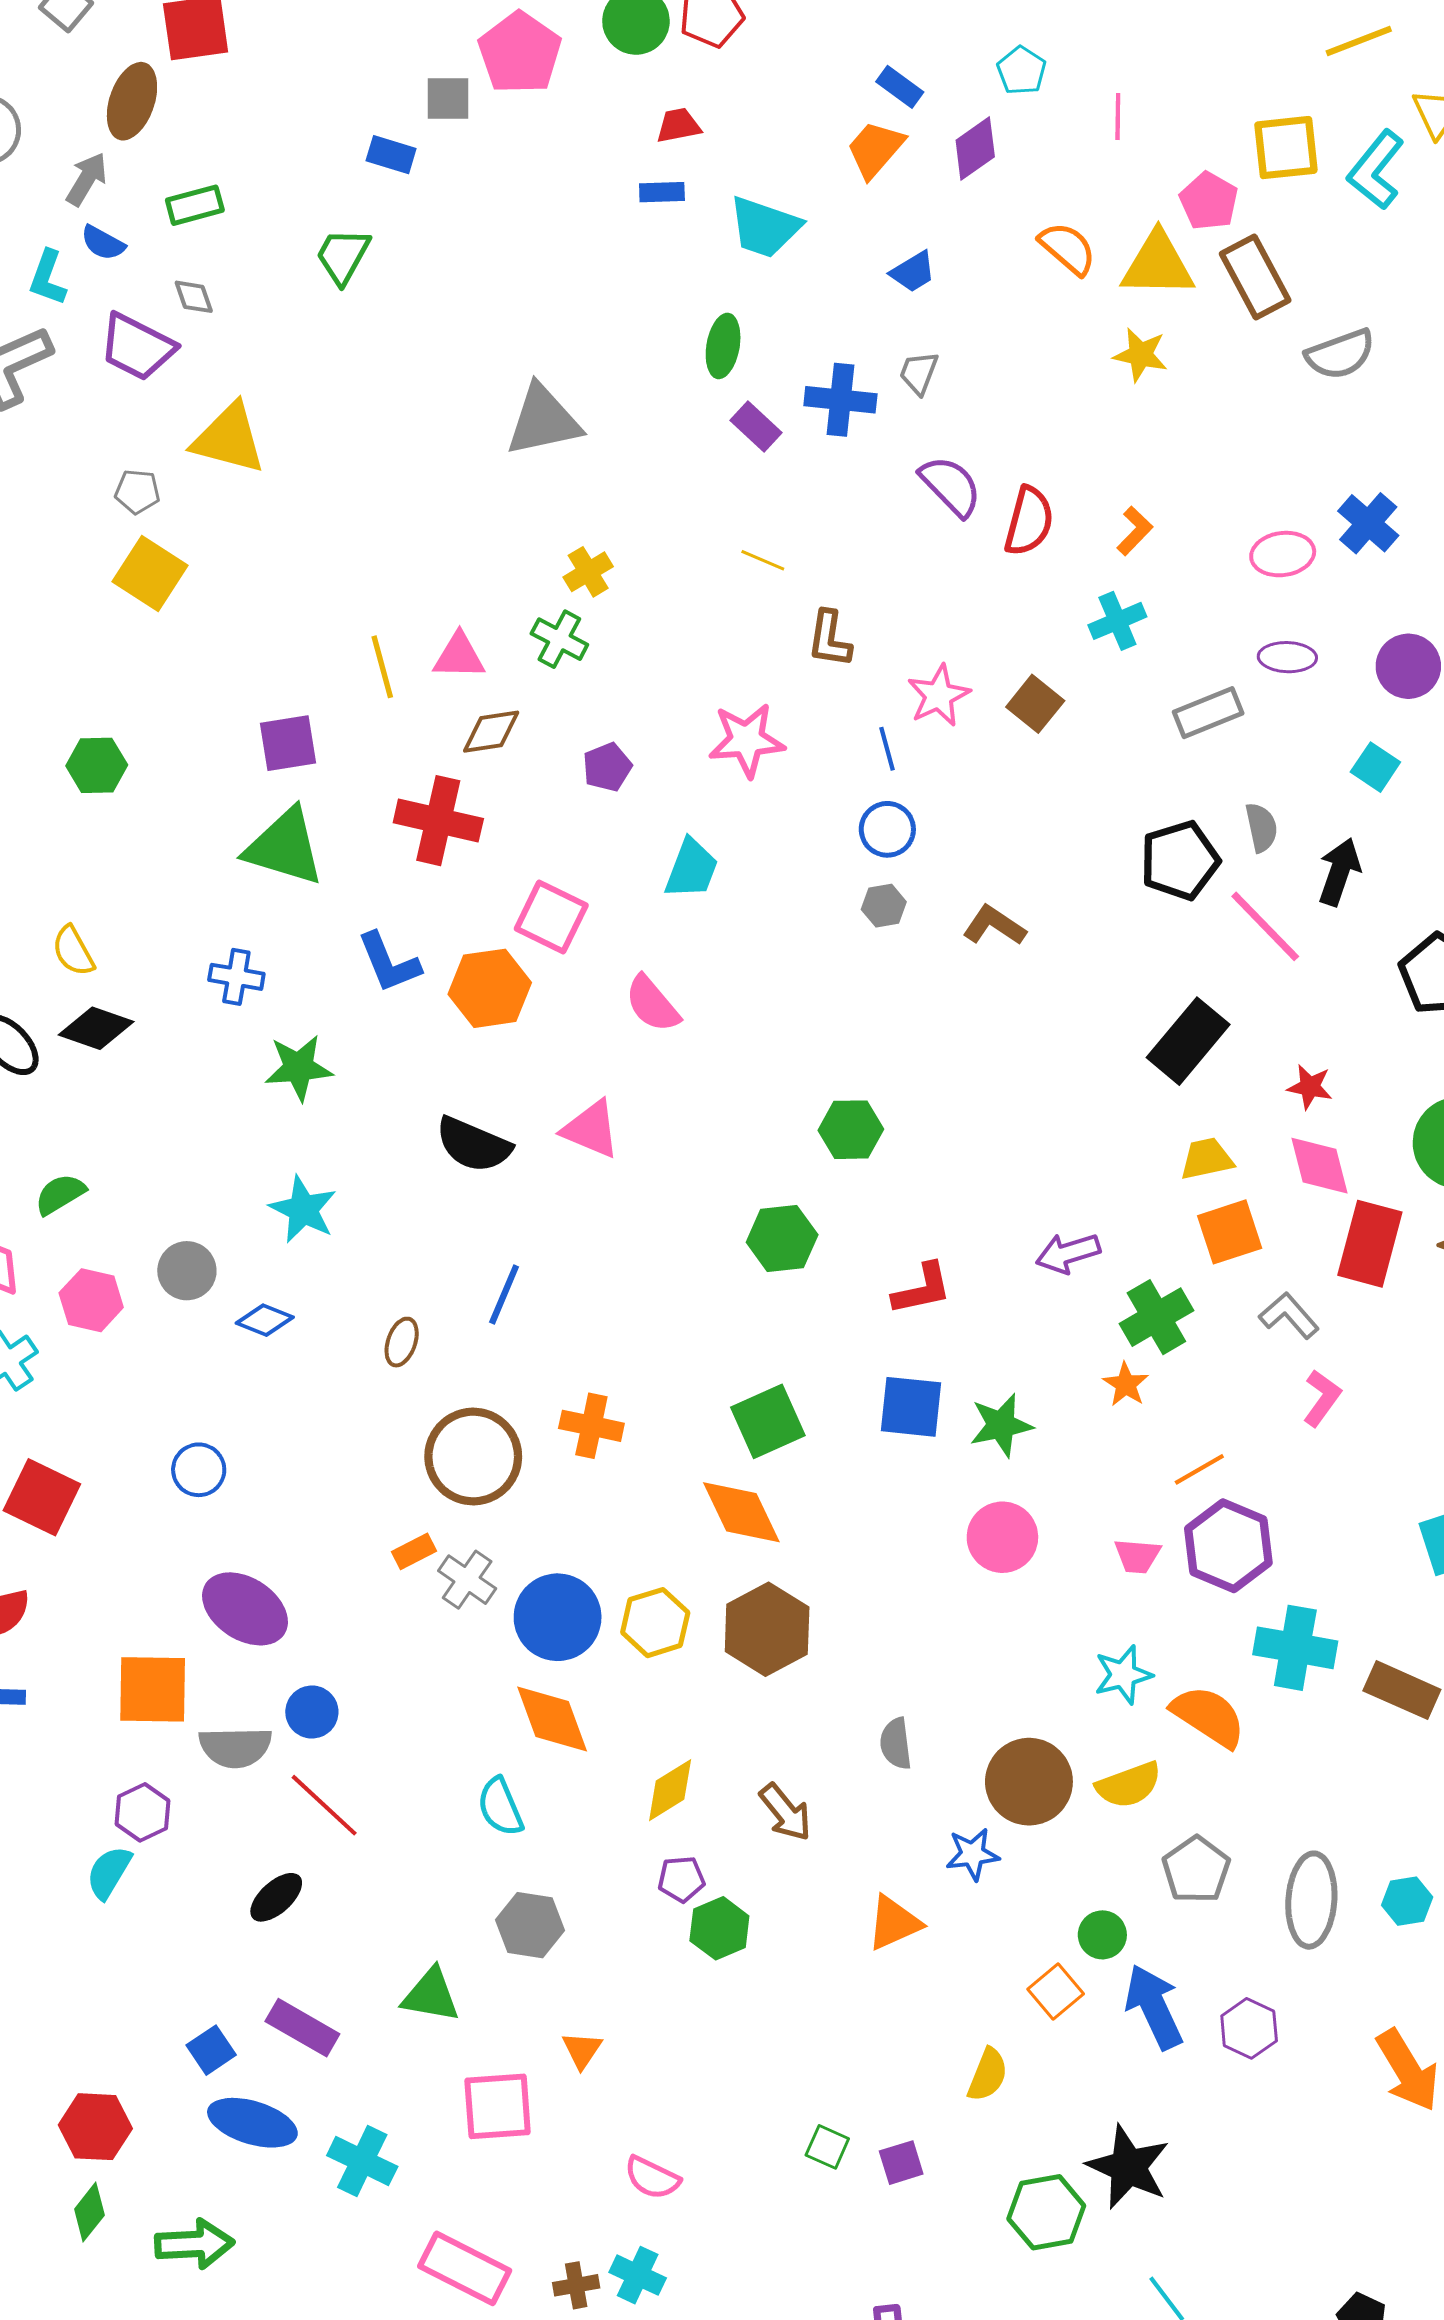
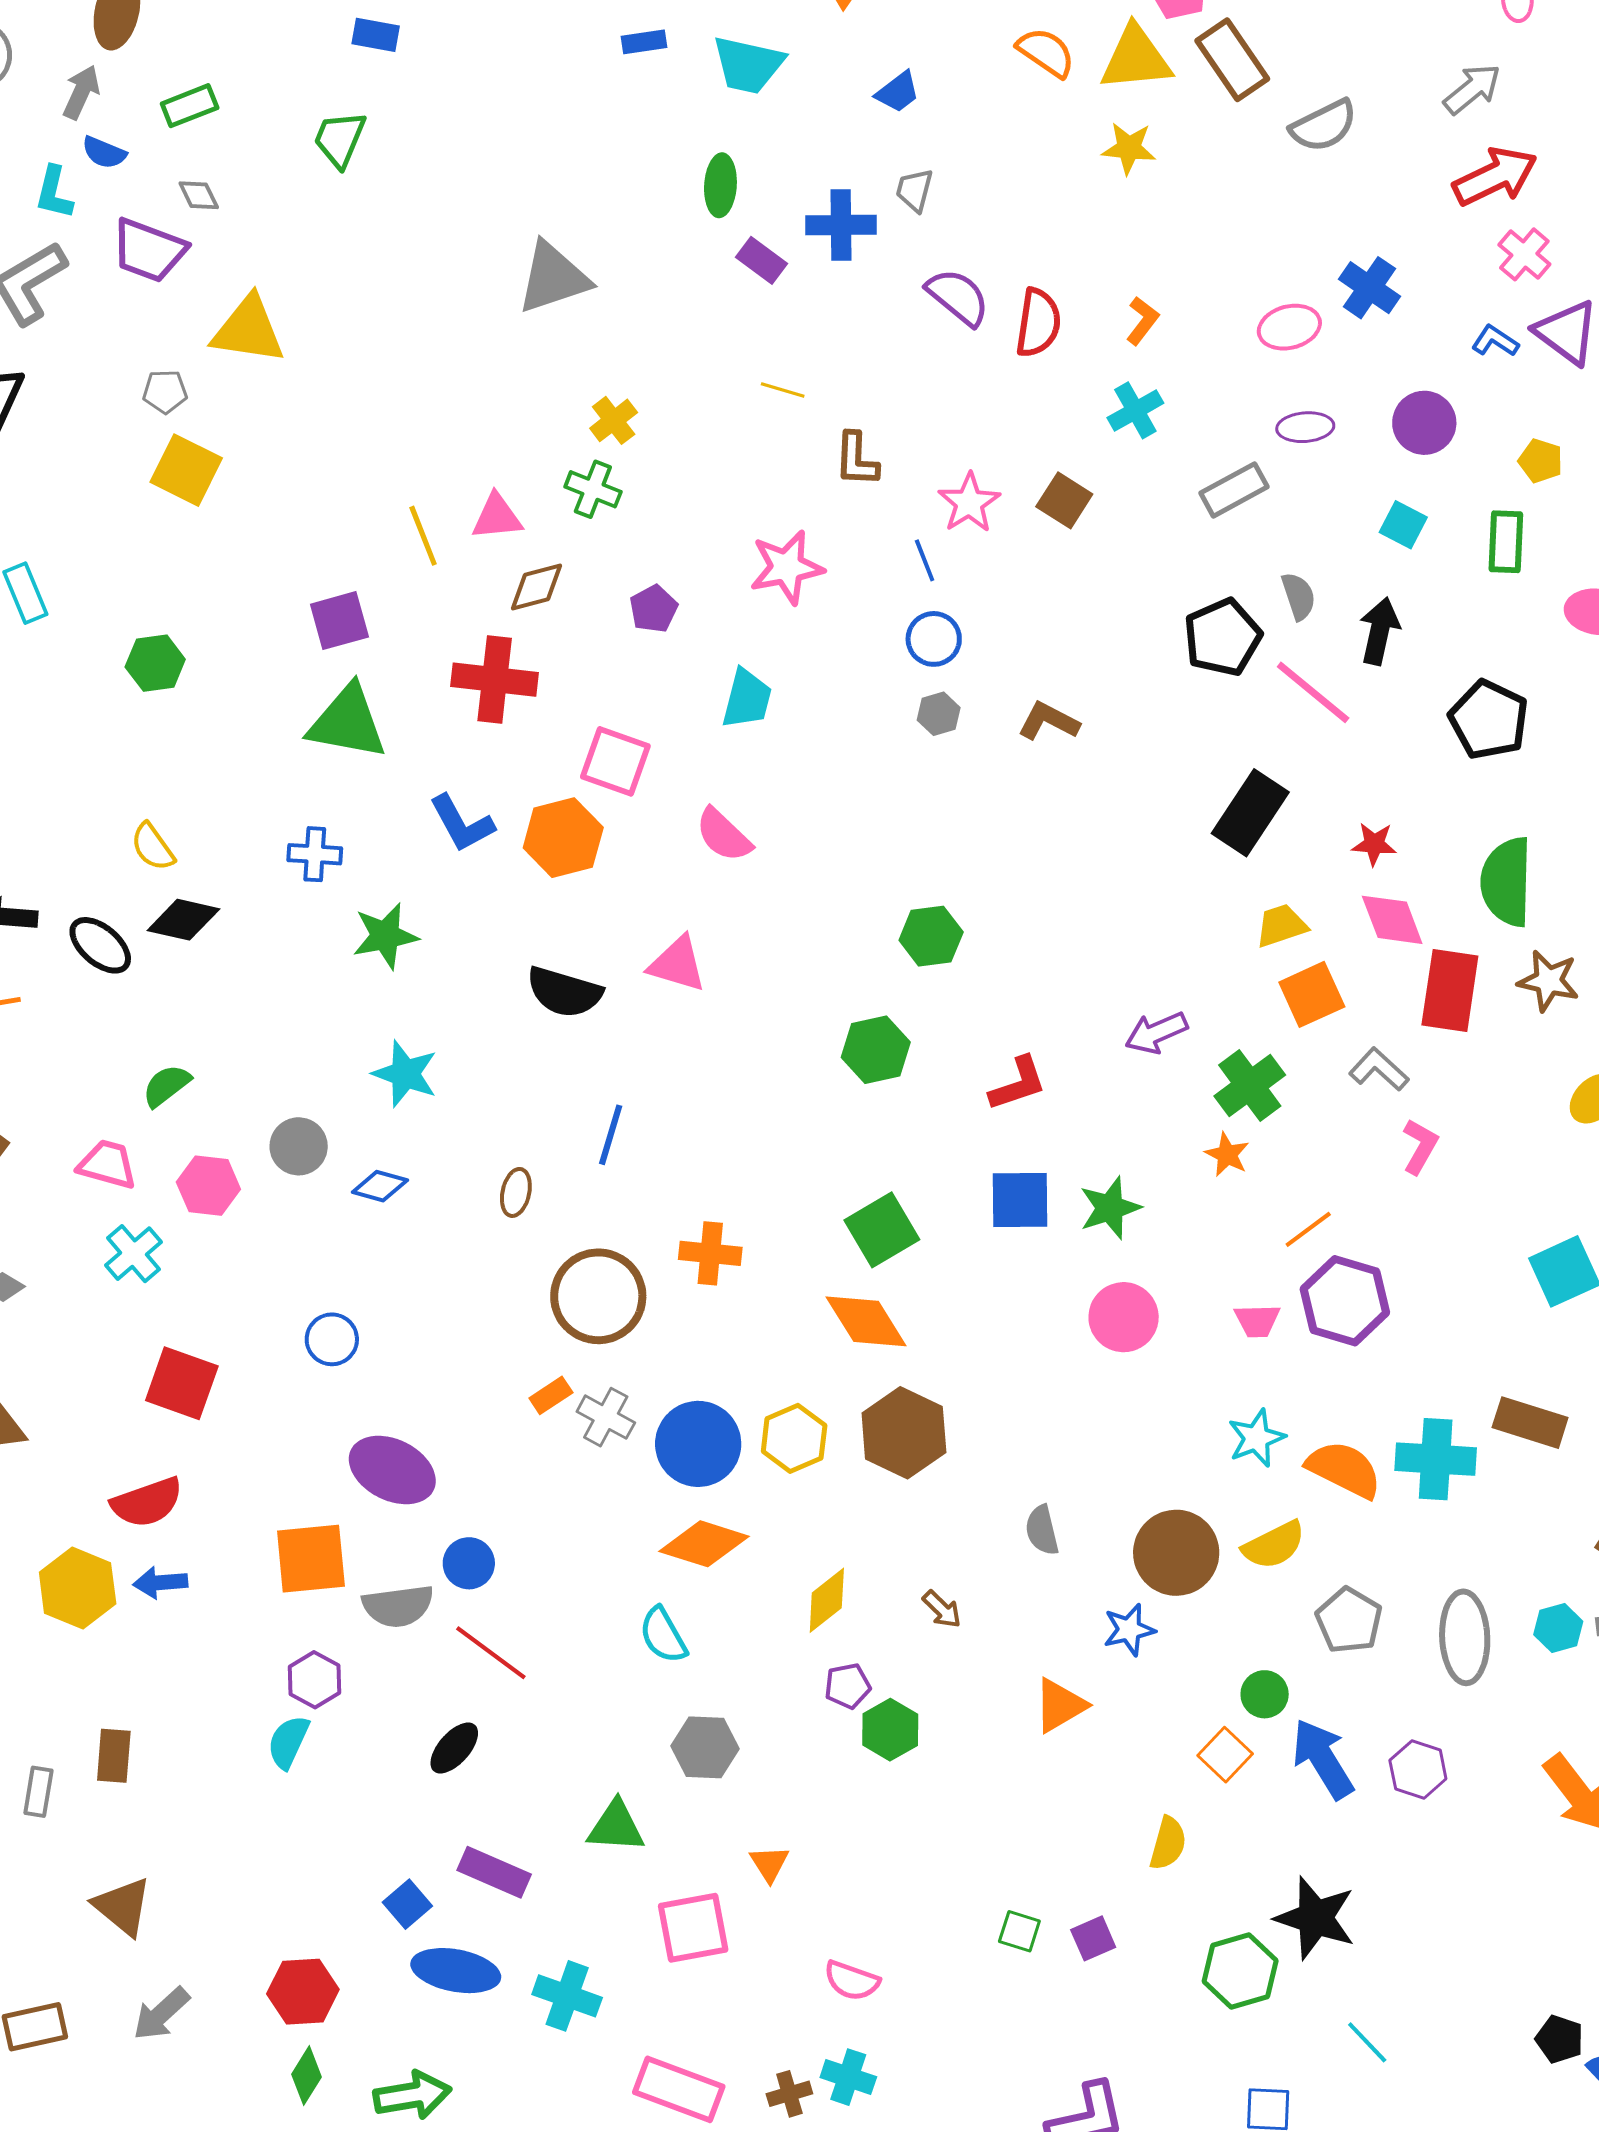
cyan cross: (1295, 1648) -> (1436, 1459), moved
orange diamond: (552, 1719) -> (704, 1544), turned -46
brown arrow: (785, 1812) -> (942, 1609), size x0.7

